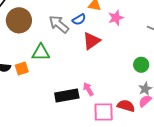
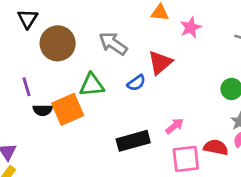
blue semicircle: (79, 20) -> (136, 83), moved
orange square: (22, 68) -> (68, 109), size x1.6
pink arrow: (88, 89) -> (175, 126), moved, turned 88

